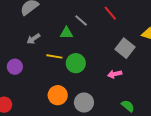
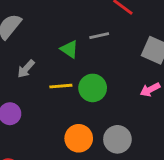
gray line: (81, 21) -> (99, 36), moved, turned -40
green triangle: (66, 33) -> (69, 49), turned 48

